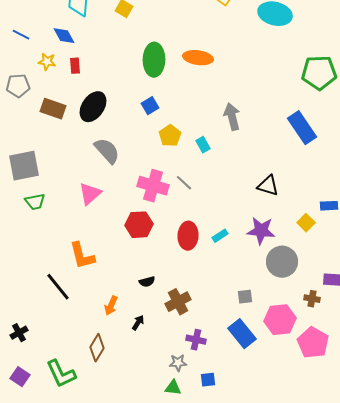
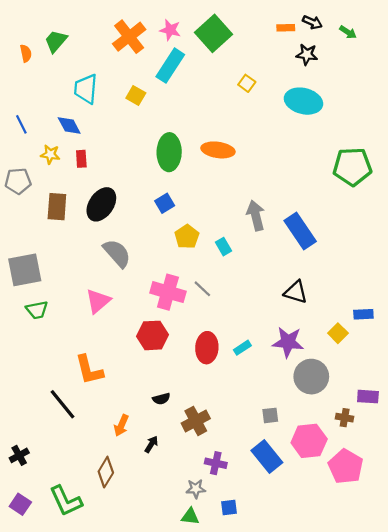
blue line: (21, 35) -> (21, 124), turned 36
brown rectangle: (53, 109) -> (57, 207), turned 75
blue rectangle: (302, 128) -> (300, 231), moved

